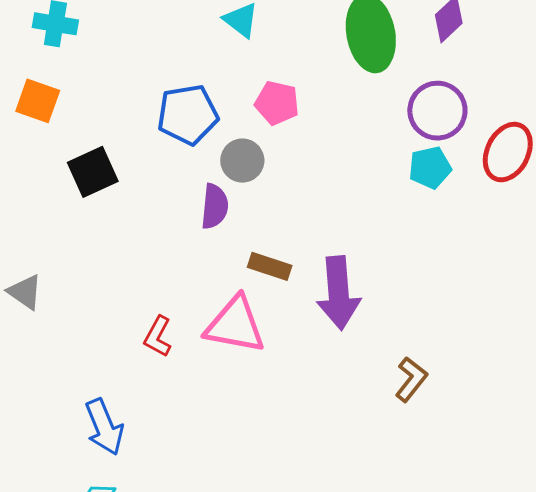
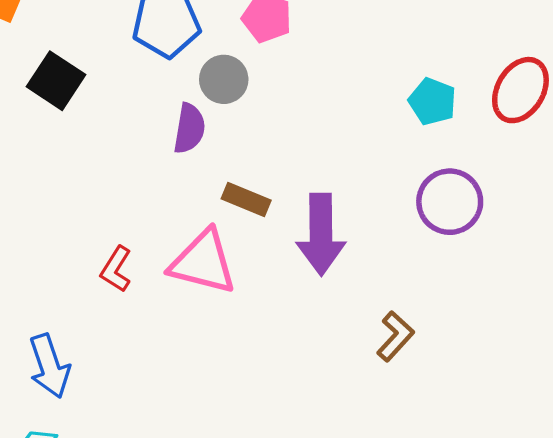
purple circle: (437, 111) -> (450, 202), moved
cyan pentagon: (430, 168) -> (432, 101), turned 30
black square: (93, 172) -> (56, 81), turned -36

